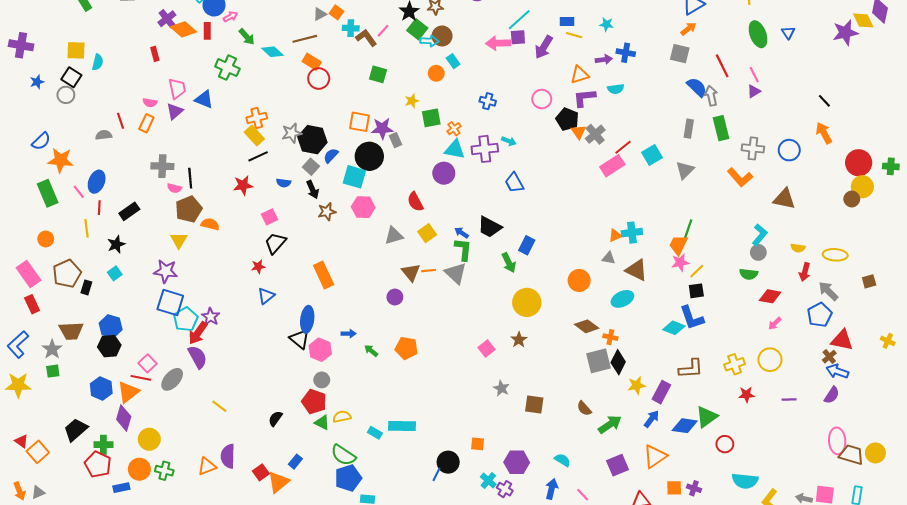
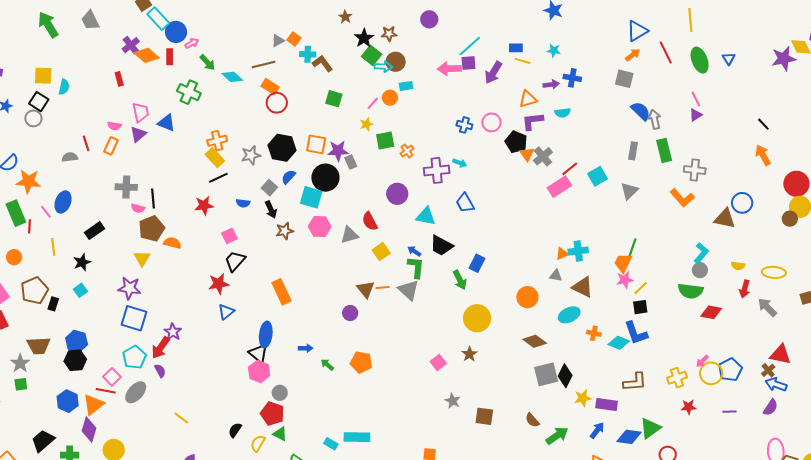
pink line: (383, 31) -> (373, 103), moved
cyan rectangle: (453, 61) -> (406, 86), turned -64
red line: (722, 66) -> (666, 52), moved
blue cross: (488, 101) -> (464, 125), moved
black hexagon: (312, 140) -> (282, 148), moved
cyan triangle: (455, 149) -> (426, 216), moved
blue circle: (789, 150) -> (742, 203), moved
red line: (99, 208) -> (30, 226), moved
gray triangle: (394, 236) -> (349, 235), moved
red star: (258, 267) -> (219, 284), size x1.5
green semicircle: (749, 274) -> (691, 291), size x1.4
blue pentagon: (820, 315) -> (730, 370), moved
cyan pentagon: (186, 319) -> (134, 357), moved
pink arrow: (775, 323) -> (702, 361), moved
orange cross: (610, 337) -> (594, 333), moved
pink hexagon: (320, 350) -> (259, 371), moved
purple semicircle: (197, 357) -> (160, 371), size x0.6
purple rectangle: (661, 392) -> (607, 404), turned 70
yellow semicircle: (342, 417) -> (258, 443), moved, turned -48

